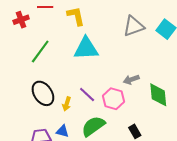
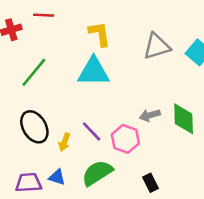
yellow L-shape: (76, 16) -> (100, 34), moved
green diamond: (158, 95) -> (184, 119), moved

